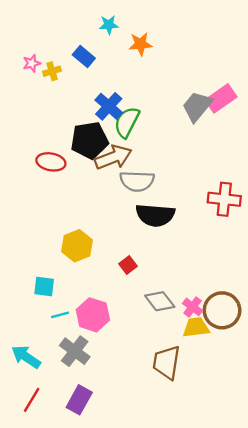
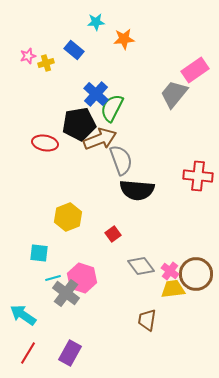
pink rectangle: (221, 98) -> (195, 70), moved
gray semicircle: (137, 181) -> (121, 160), turned -112
gray cross: (75, 351) -> (66, 293), moved
brown trapezoid: (166, 362) -> (147, 320), size x0.7

